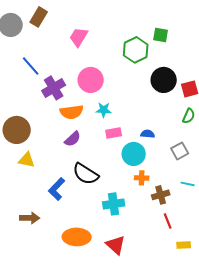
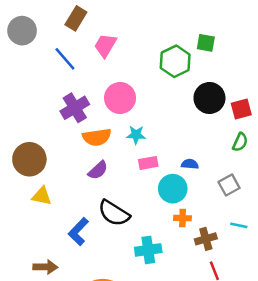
brown rectangle: (39, 17) -> (76, 18), moved
blue line: (31, 66) -> (65, 59), moved

